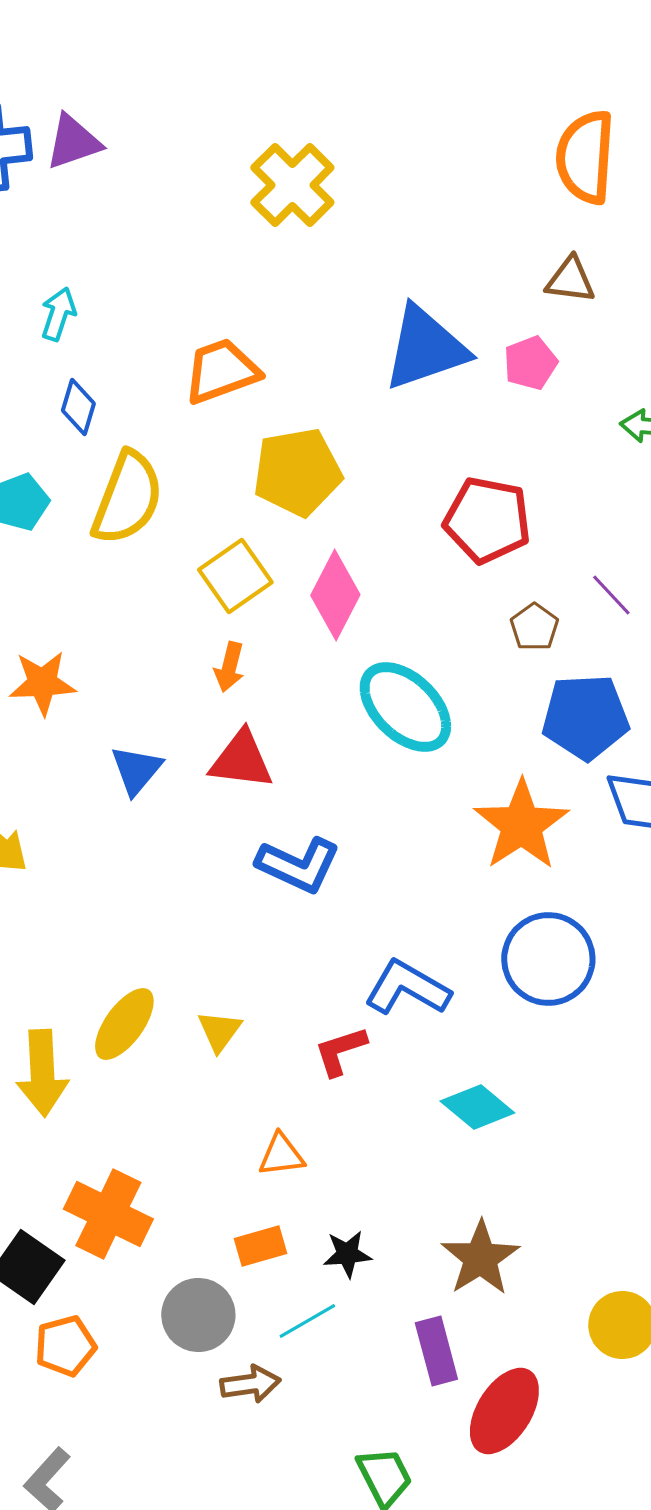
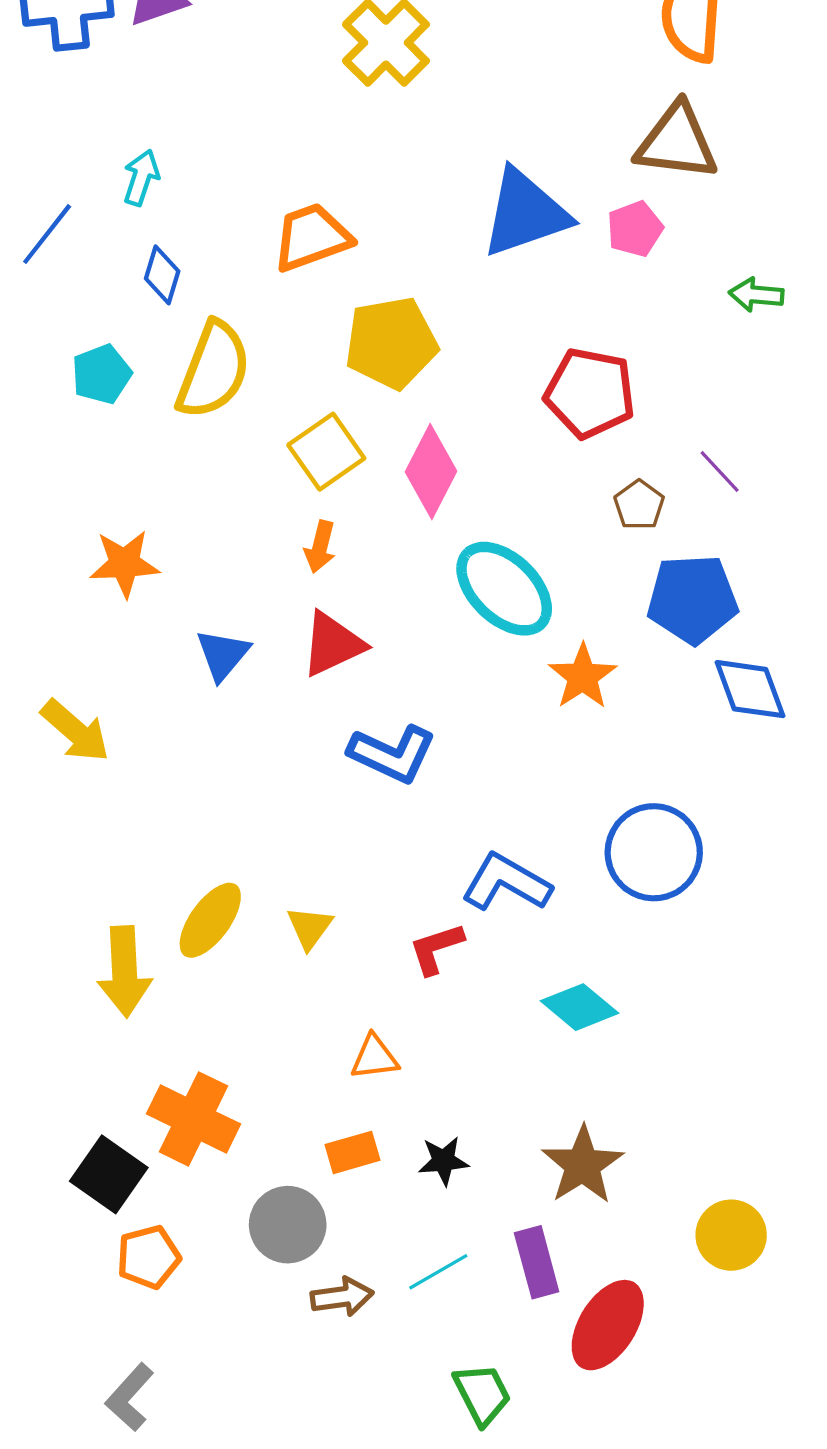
brown triangle: (570, 280) -> (677, 142), size x1.6
red triangle: (241, 760) -> (333, 644), turned -32
orange star: (521, 825) -> (583, 677), moved, size x0.7
cyan line: (307, 1321) -> (438, 1272), moved

